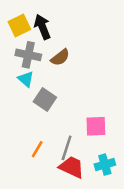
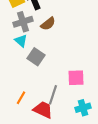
gray cross: (28, 55) -> (23, 22), turned -30
orange line: (37, 149) -> (21, 98), moved
red trapezoid: (72, 167) -> (43, 110), moved

